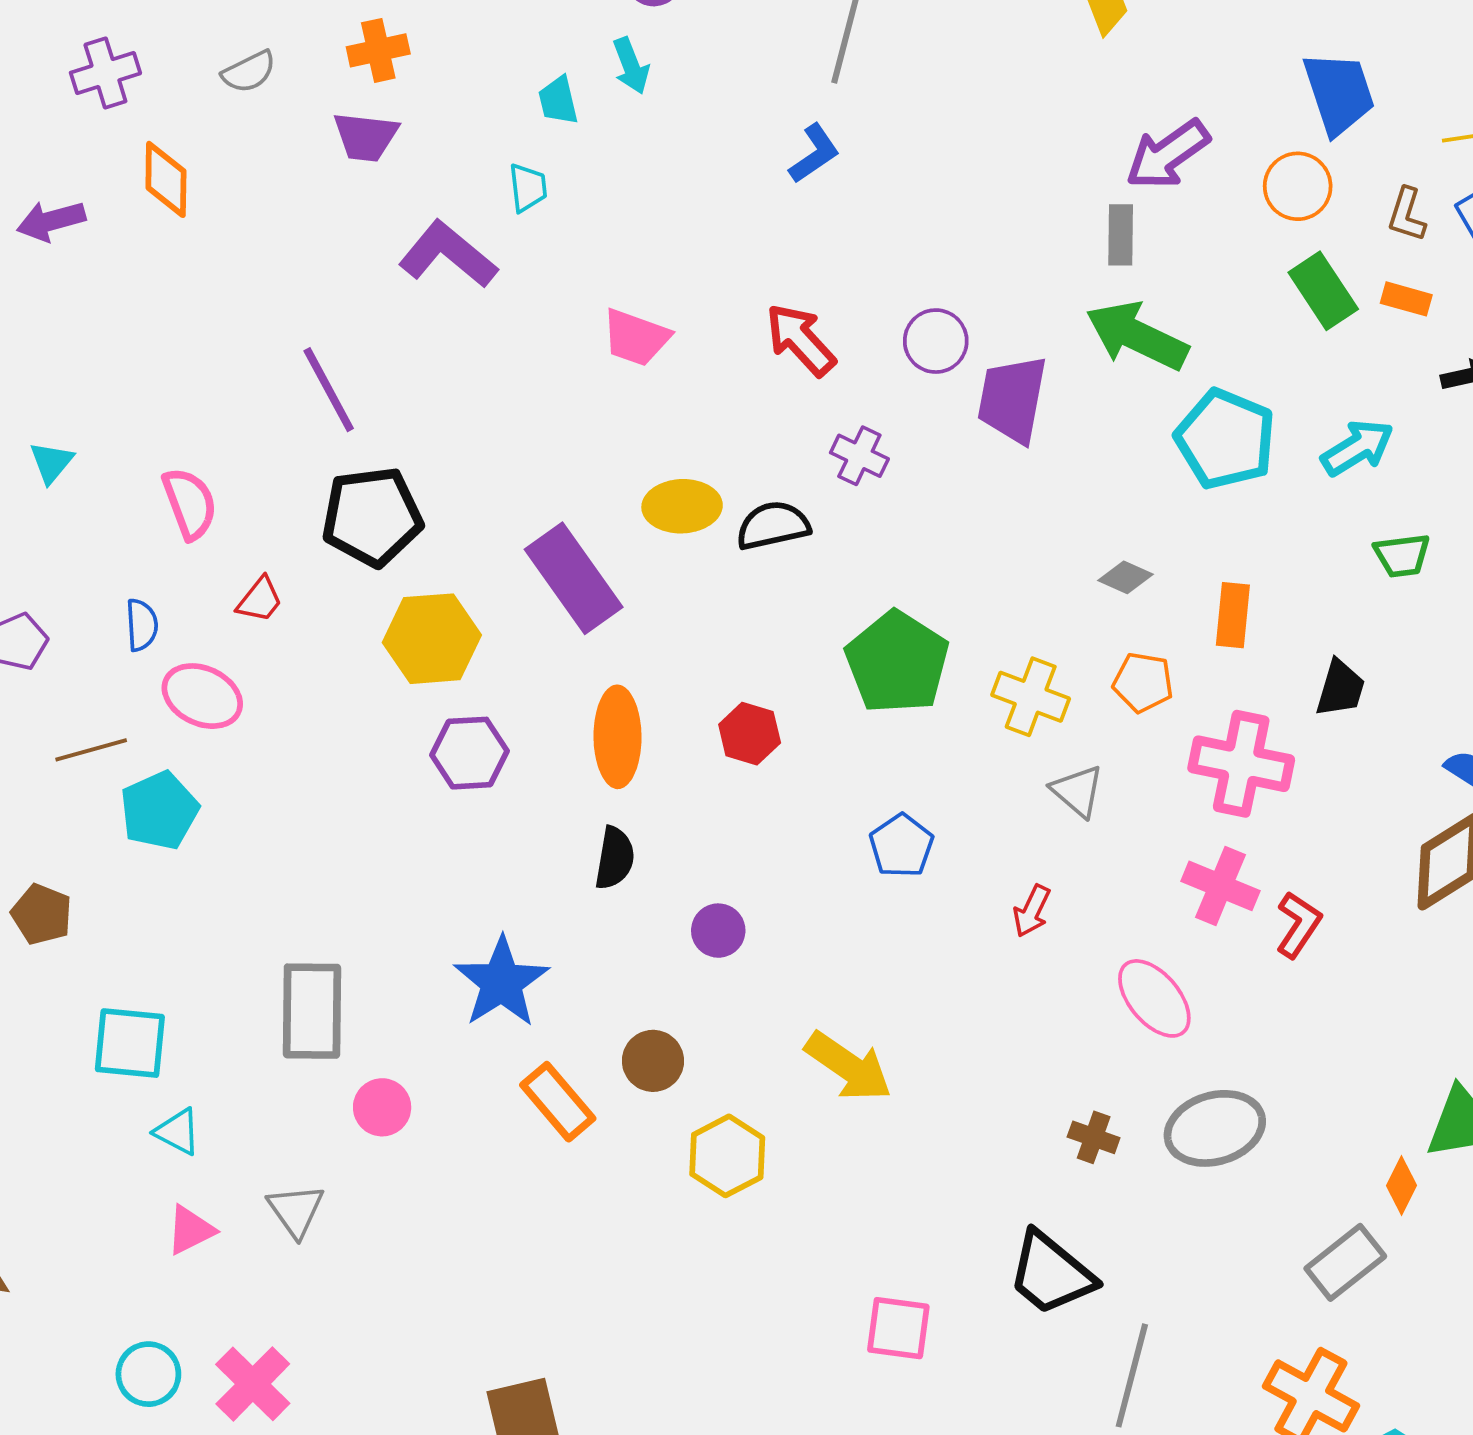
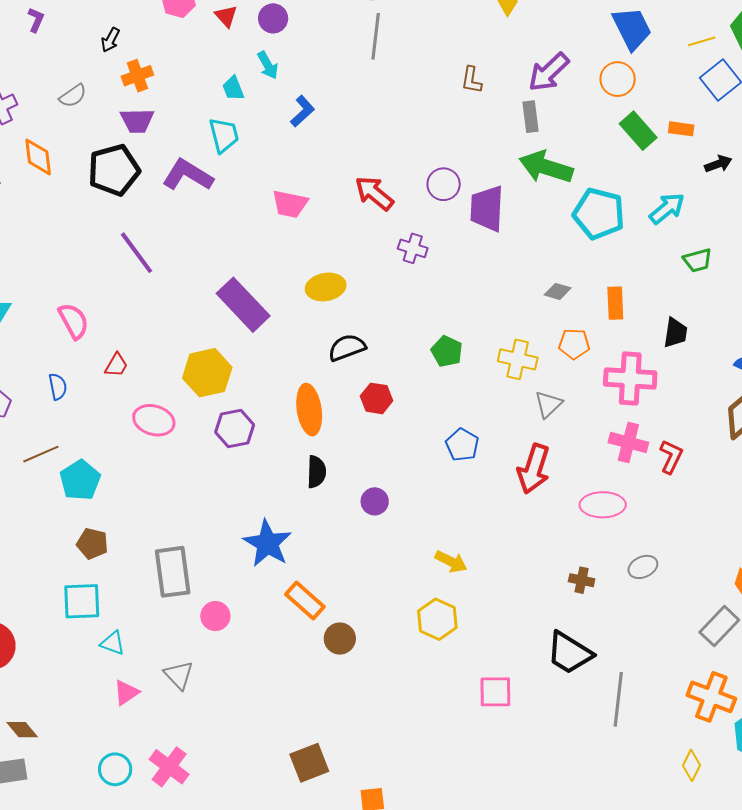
blue L-shape: (814, 154) -> (303, 111), moved
cyan trapezoid: (528, 188) -> (224, 135), size x1.4
brown L-shape: (1407, 215) -> (471, 80), moved
black pentagon: (372, 517) -> (114, 170), moved
black semicircle: (773, 526) -> (347, 348), moved
purple rectangle: (574, 578) -> (243, 305), moved
green pentagon: (897, 662) -> (447, 351), size x0.6
pink ellipse: (202, 696) -> (154, 420), moved
gray triangle: (1078, 791) -> (548, 404), turned 44
red arrow: (1032, 911) -> (534, 469), size x1.8
brown pentagon: (42, 914) -> (92, 544), moved
pink ellipse: (1154, 998) -> (603, 505), turned -42
brown circle: (653, 1061) -> (340, 639), moved
yellow arrow: (848, 1066) -> (451, 562), size x0.7
gray ellipse: (1215, 1128) -> (643, 567), size x0.6
yellow hexagon: (727, 1156) -> (437, 619), moved

